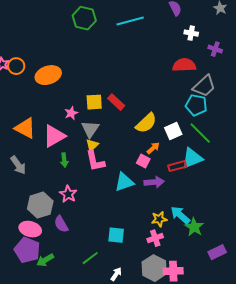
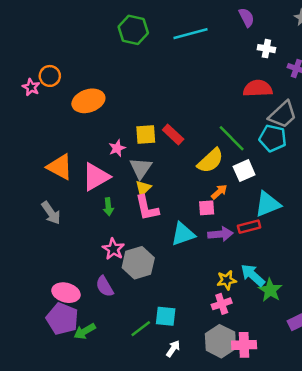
orange circle: (16, 66) -> (50, 76), moved
green line: (200, 133) -> (232, 138), moved
pink square: (143, 161) -> (207, 208), turned -32
red rectangle: (177, 166) -> (249, 227), moved
gray hexagon: (40, 205) -> (138, 263), moved
cyan square: (116, 235) -> (166, 316), moved

